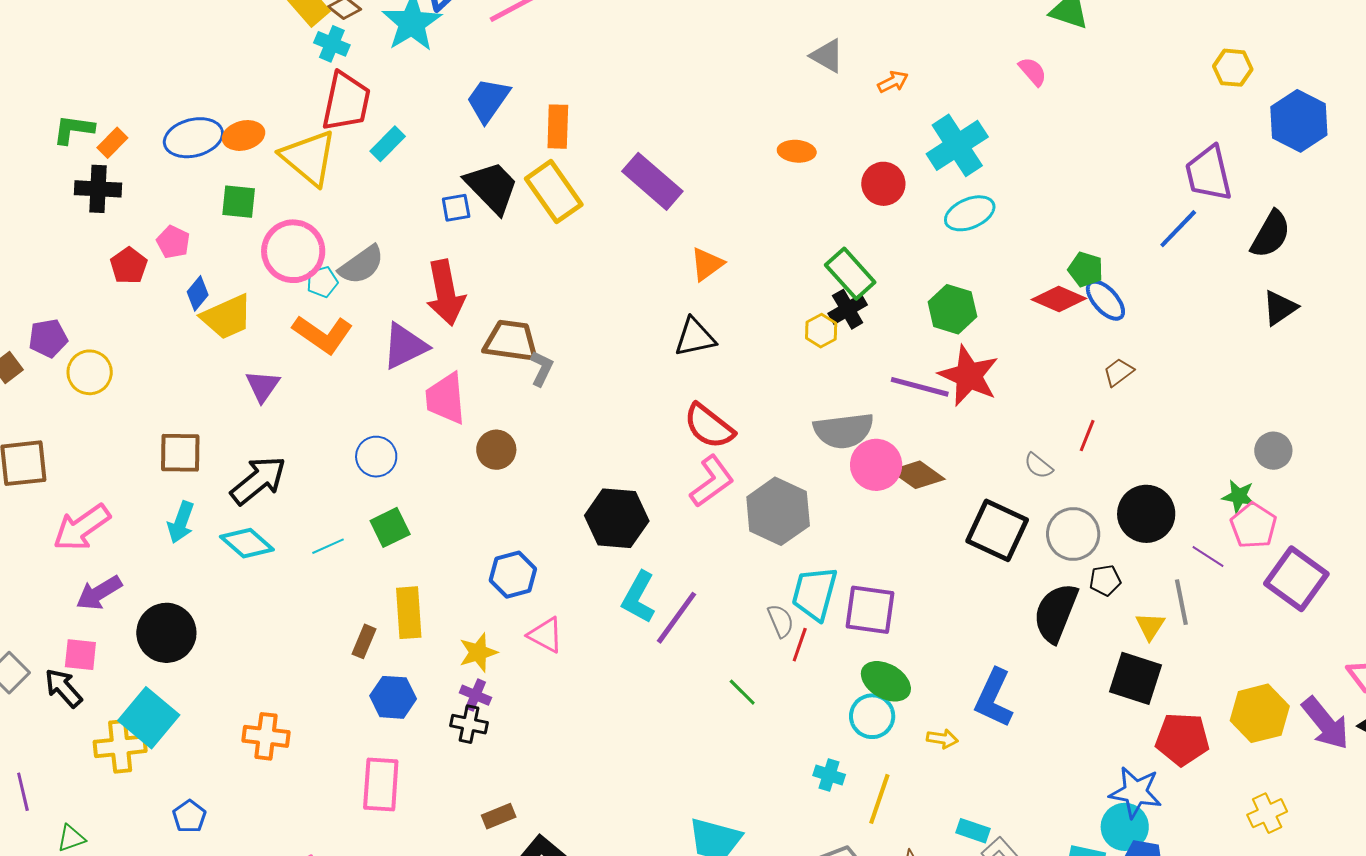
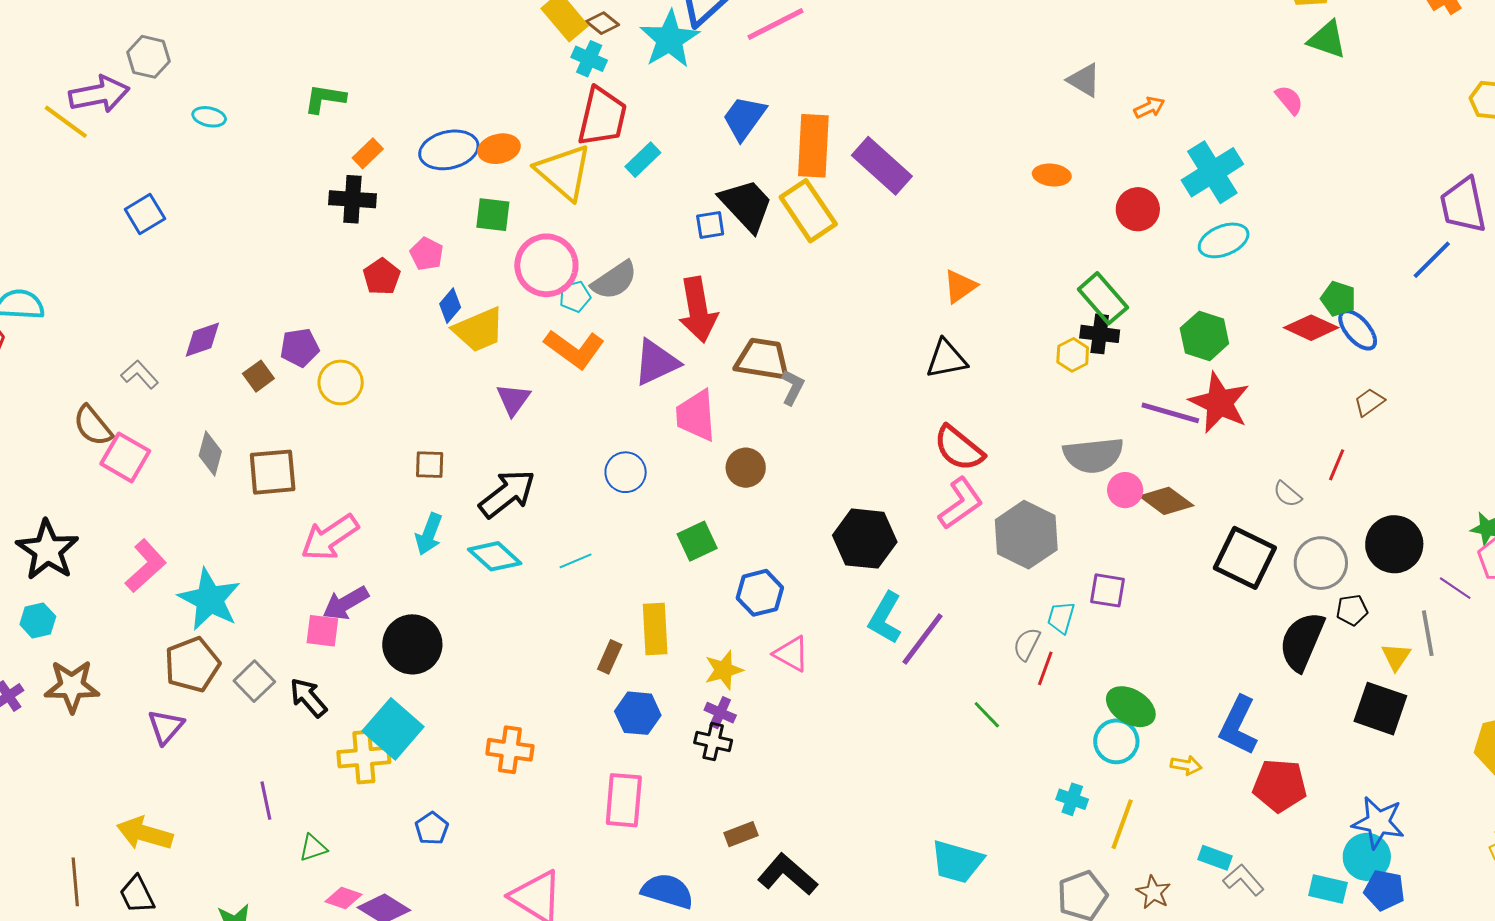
orange rectangle: (558, 127) -> (813, 146), size x1.4
green L-shape: (73, 129) -> (325, 99), moved
purple rectangle: (652, 181) -> (882, 166), moved
black cross: (848, 309) -> (1100, 334), turned 36
brown square: (180, 453) -> (430, 465), size x0.7
pink circle: (876, 465) -> (1125, 490), size x0.7
green square: (390, 527) -> (697, 541), moved
cyan trapezoid: (814, 593) -> (1061, 617), size x0.6
purple square: (870, 610) -> (1108, 590), moved, size x0.7
gray semicircle: (781, 621) -> (1027, 644), turned -132
pink square: (80, 655) -> (322, 631), moved
red pentagon: (1182, 739) -> (1280, 786), moved

